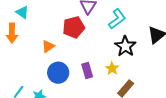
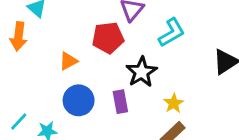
black star: (125, 46) -> (141, 72), moved
yellow star: (112, 68) -> (174, 103), moved

